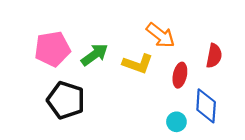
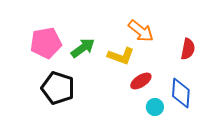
red ellipse: (180, 75) -> (141, 81), moved, turned 45

